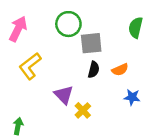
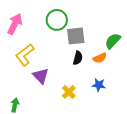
green semicircle: (136, 28) -> (113, 41), moved, turned 30
purple triangle: (64, 95) -> (41, 76), moved
blue star: (132, 97) -> (99, 85), moved

